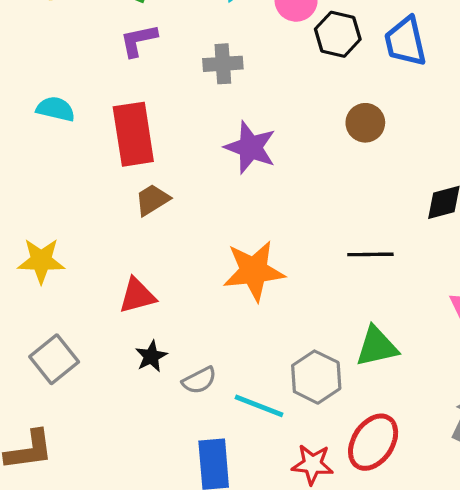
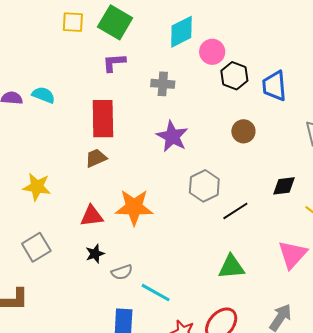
cyan semicircle: (56, 109) -> (43, 95), moved
brown trapezoid: (152, 200) -> (96, 158), moved
black line: (370, 254) -> (235, 211), turned -40
orange star: (254, 271) -> (134, 207), moved
gray hexagon: (316, 377) -> (204, 186), moved

